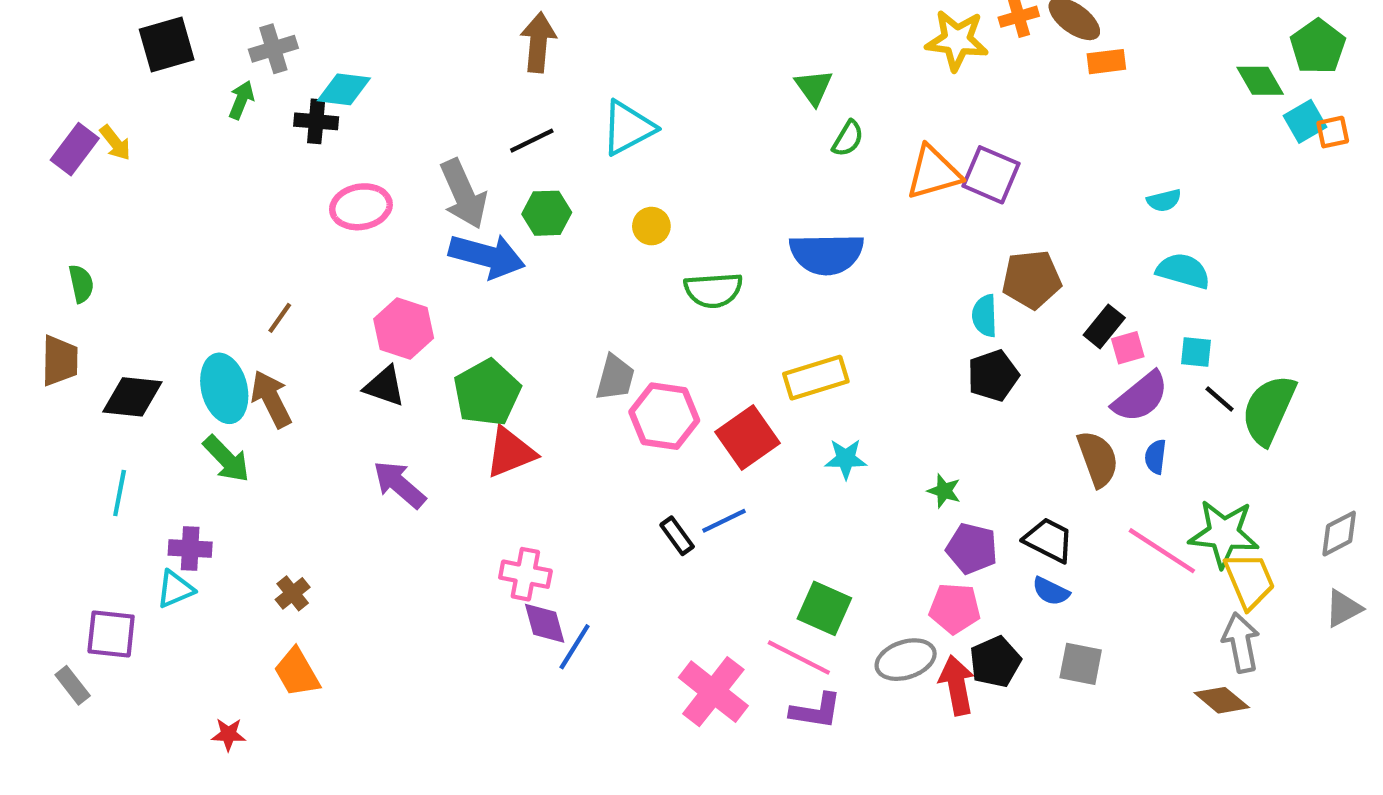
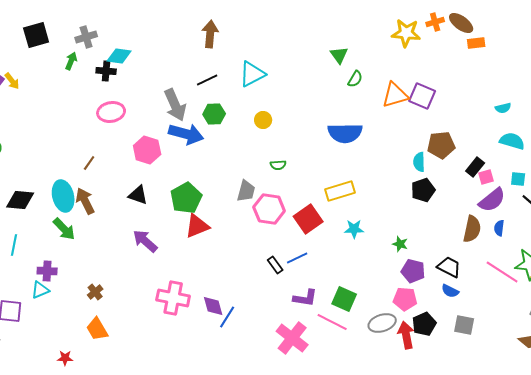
pink ellipse: (361, 207) -> (111, 112), moved
green semicircle: (713, 290) -> (278, 165), moved, size x0.6
pink hexagon: (404, 329) -> (147, 150), moved
brown semicircle: (1098, 459) -> (472, 229), turned 32
pink cross: (525, 574) -> (173, 298), moved, size x1.4
purple L-shape: (816, 711) -> (305, 298), moved

